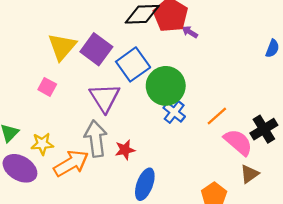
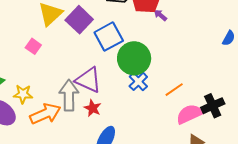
purple triangle: (105, 98) -> (88, 80), moved, turned -40
pink semicircle: (238, 142) -> (189, 114), turned -72
red star: (125, 150) -> (93, 108), turned 30

